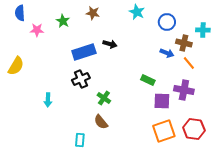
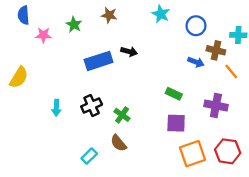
orange line: (189, 63) -> (231, 71), moved
black cross: (81, 79) -> (92, 106), moved
cyan arrow: (48, 100) -> (56, 108), moved
purple square: (162, 101) -> (176, 123), moved
cyan rectangle: (80, 140) -> (89, 156), moved, turned 40

